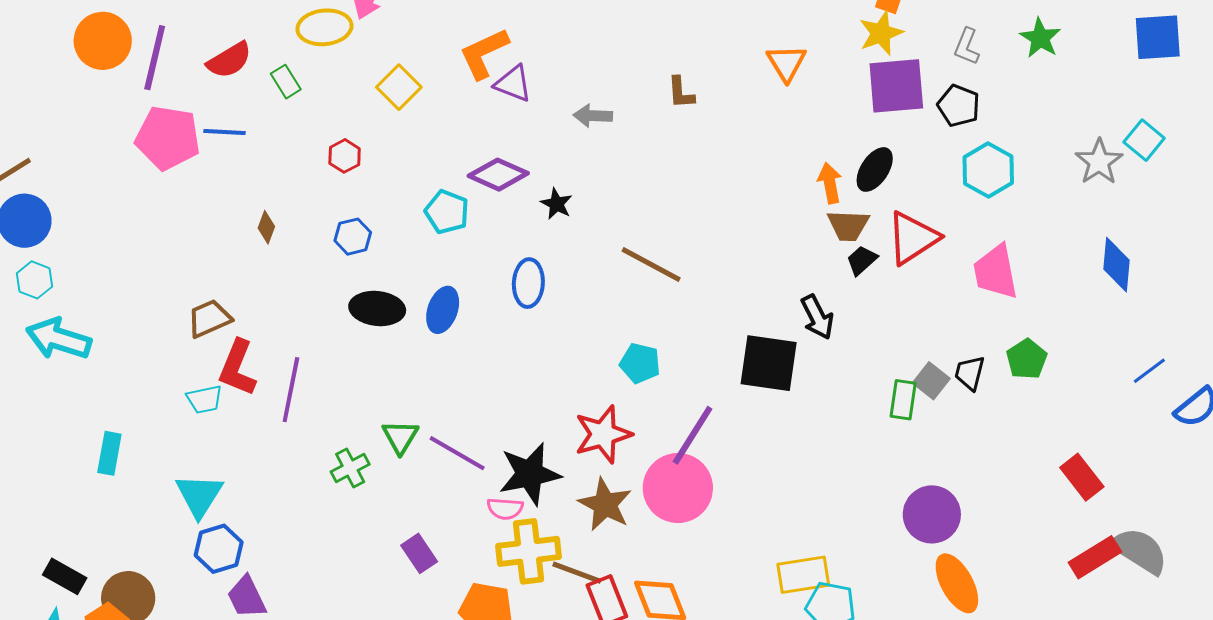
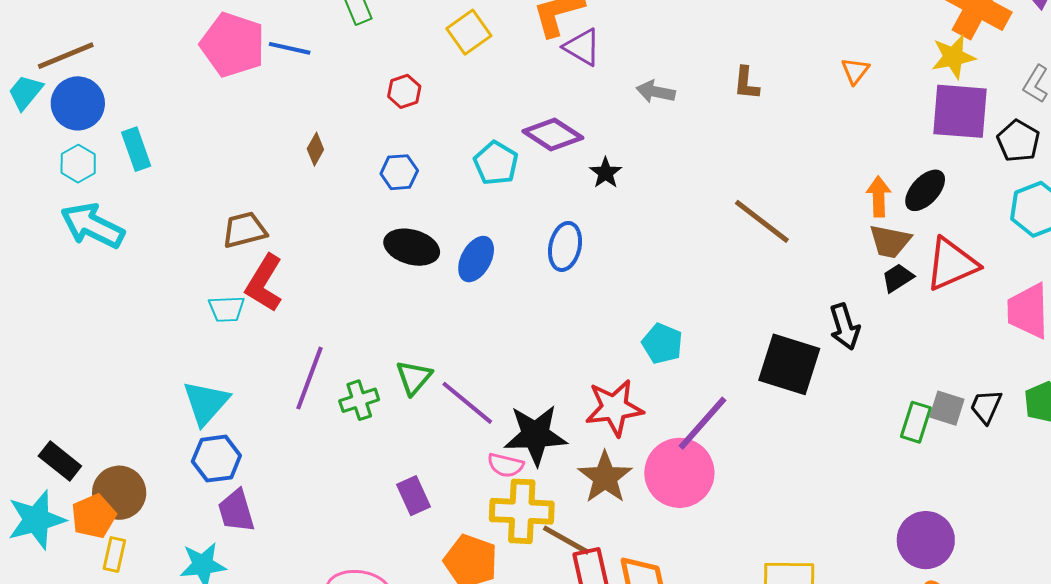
orange triangle: (786, 63) -> (855, 71), size x0.7
brown line: (651, 265) -> (762, 221), moved
gray square: (931, 381) -> (947, 408), turned -30
purple line: (291, 390) -> (309, 378), moved
cyan rectangle: (109, 453) -> (136, 149), moved, turned -39

